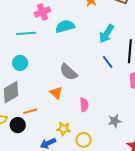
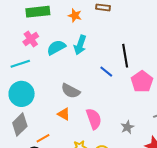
cyan arrow: (107, 34) -> (80, 45), moved
cyan circle: (20, 63) -> (22, 94), size x1.6
pink semicircle: (84, 105) -> (94, 119), size x1.5

